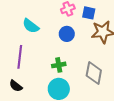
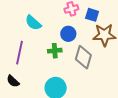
green cross: (59, 65) -> (55, 51), moved
gray diamond: (94, 73) -> (83, 57), moved

